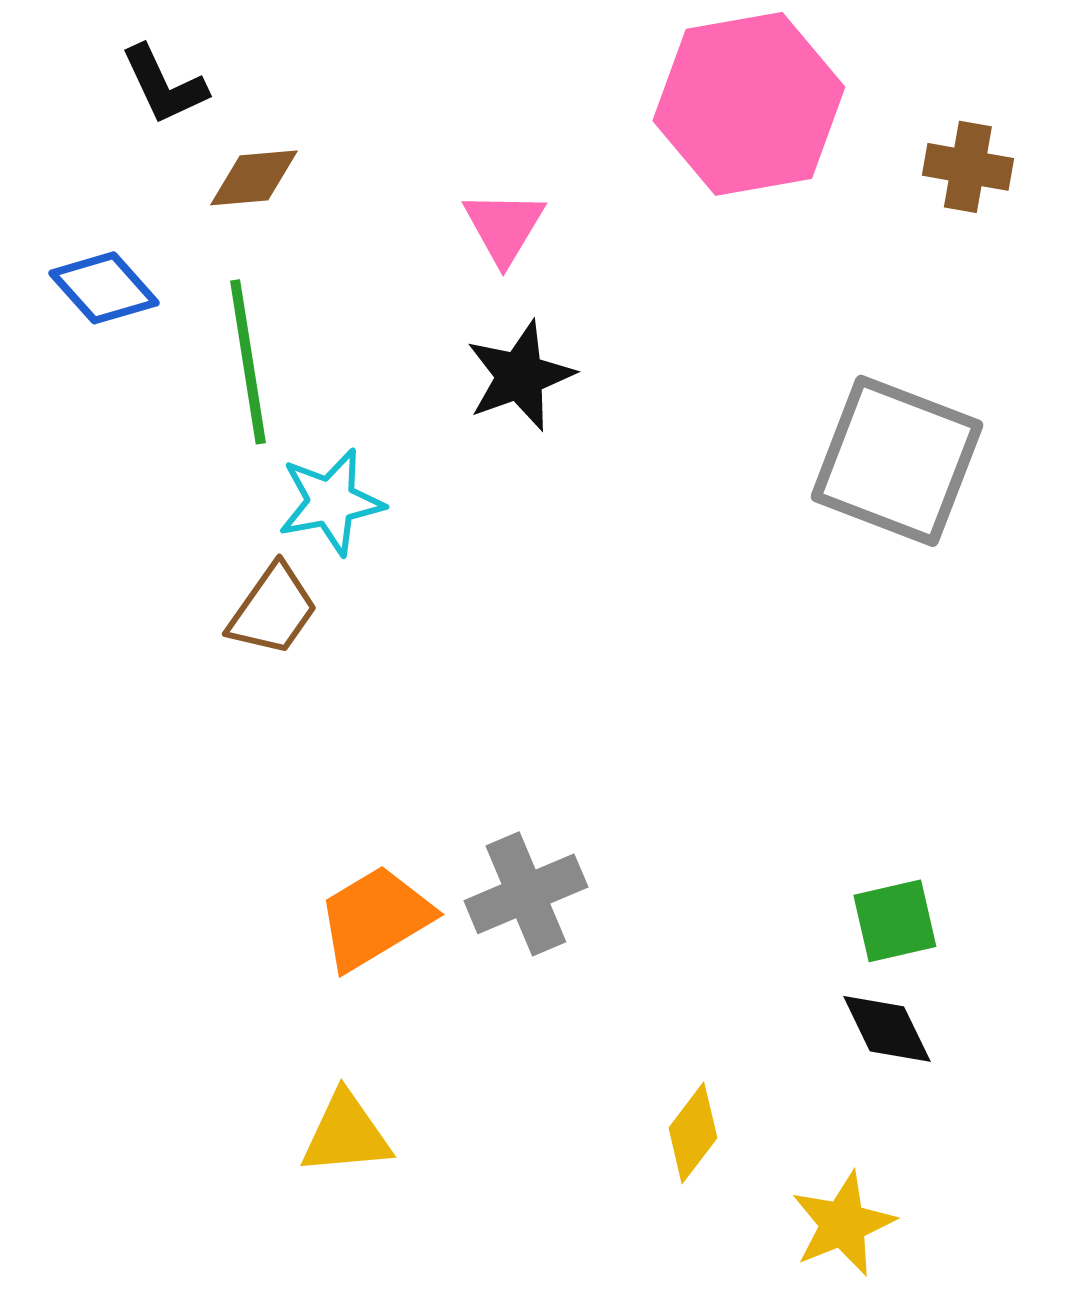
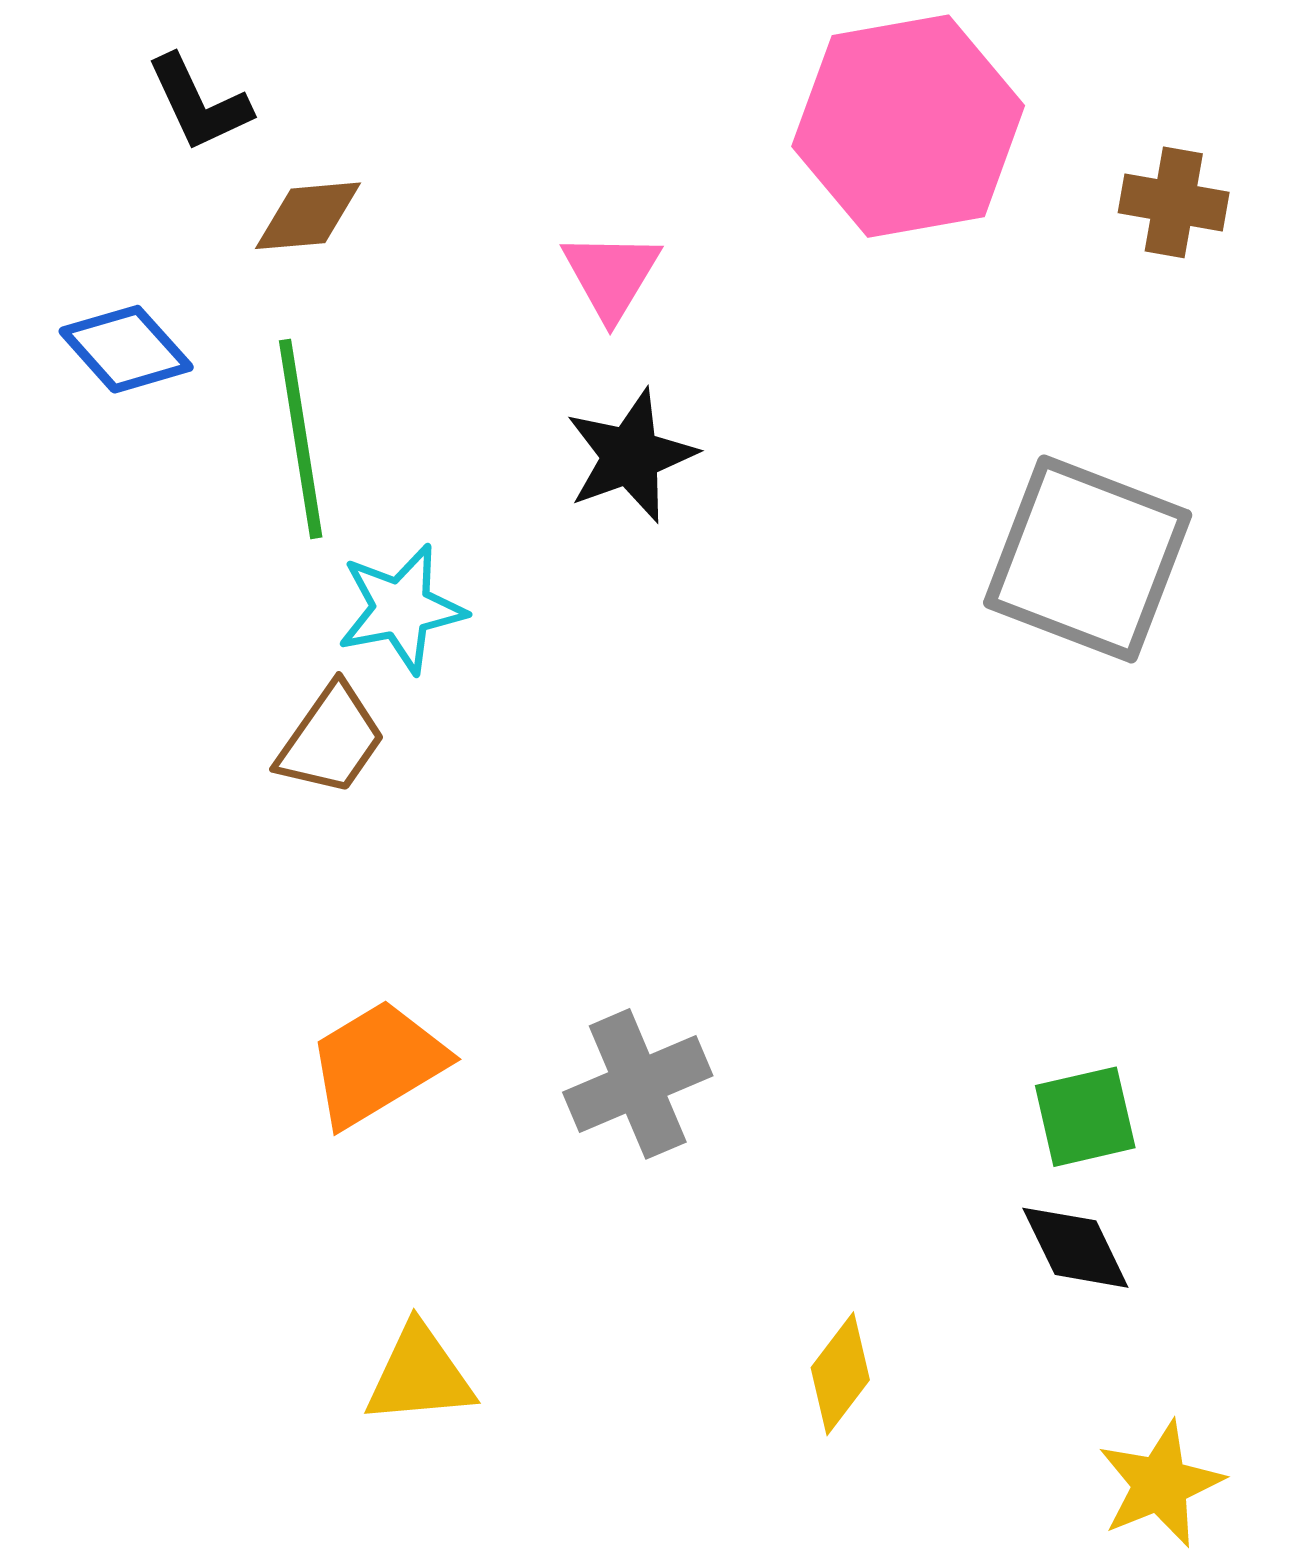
orange trapezoid: (375, 918) -> (377, 1063), moved
yellow star: (843, 1224) -> (1160, 1484), moved

